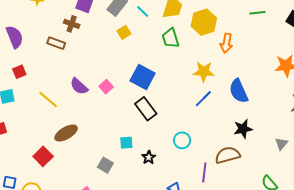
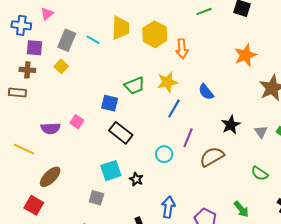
yellow square: (124, 32) -> (61, 66), moved
green trapezoid: (171, 38) -> (135, 86), moved, turned -80
blue square: (143, 77) -> (110, 103), size x0.7
purple semicircle: (79, 86) -> (51, 128), turned -30
blue semicircle: (239, 91) -> (206, 92), size x0.7
black star: (243, 129) -> (231, 125), moved
cyan square: (126, 143) -> (111, 171), size x1.5
purple line: (204, 172) -> (188, 138), moved, turned 30

